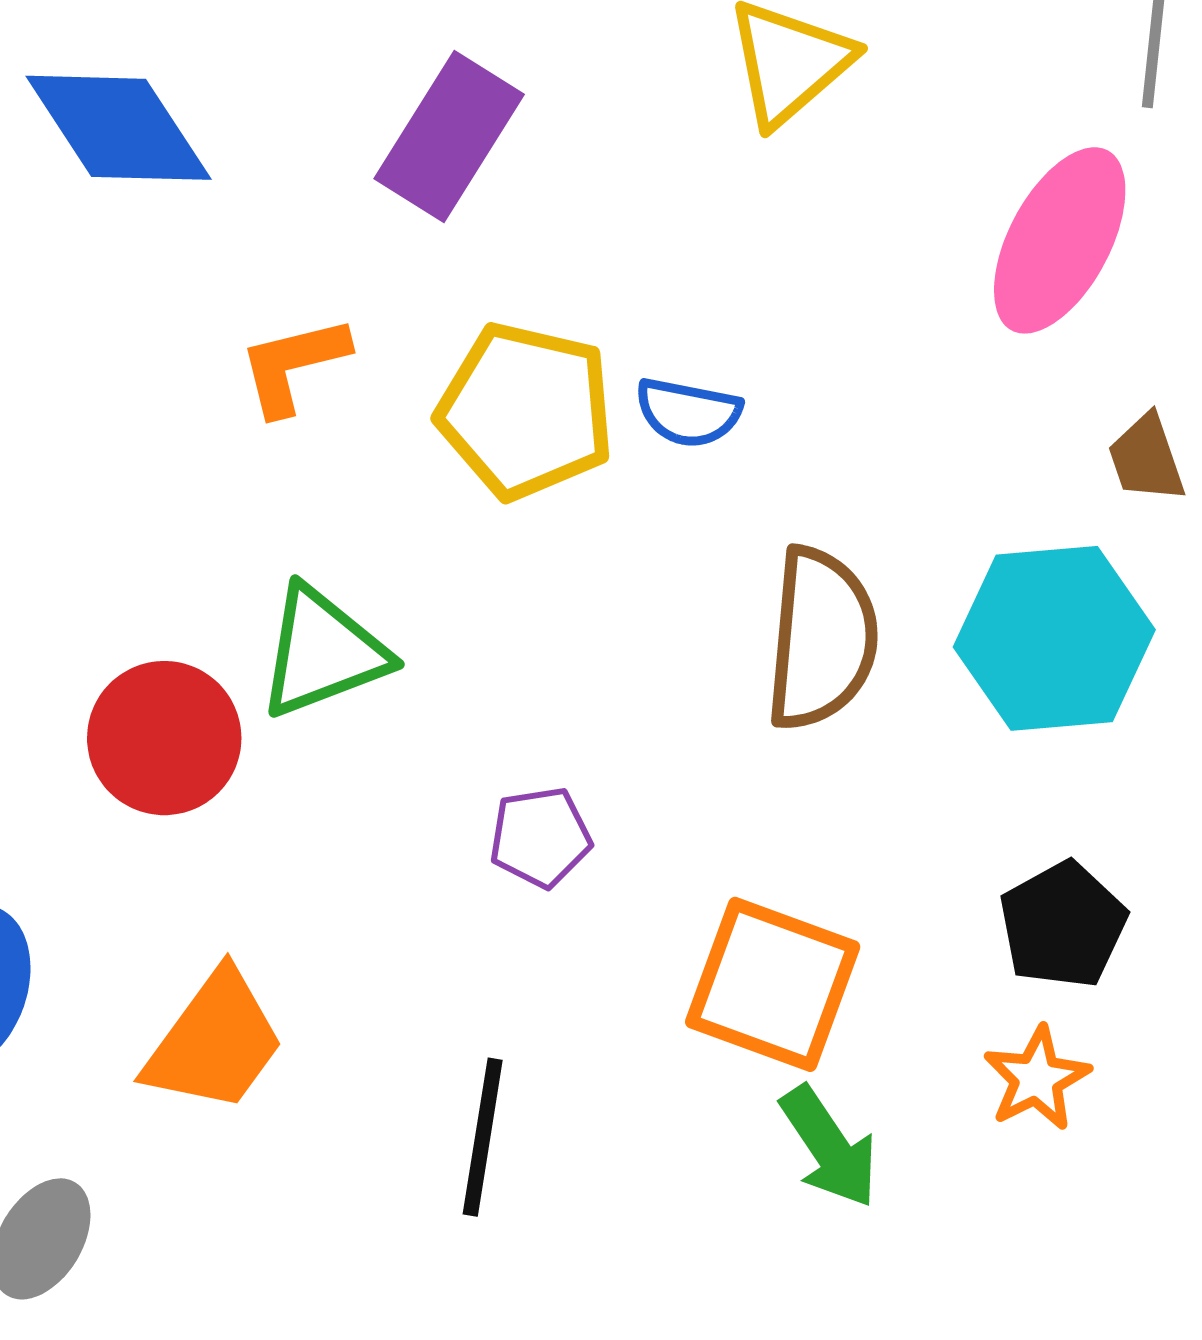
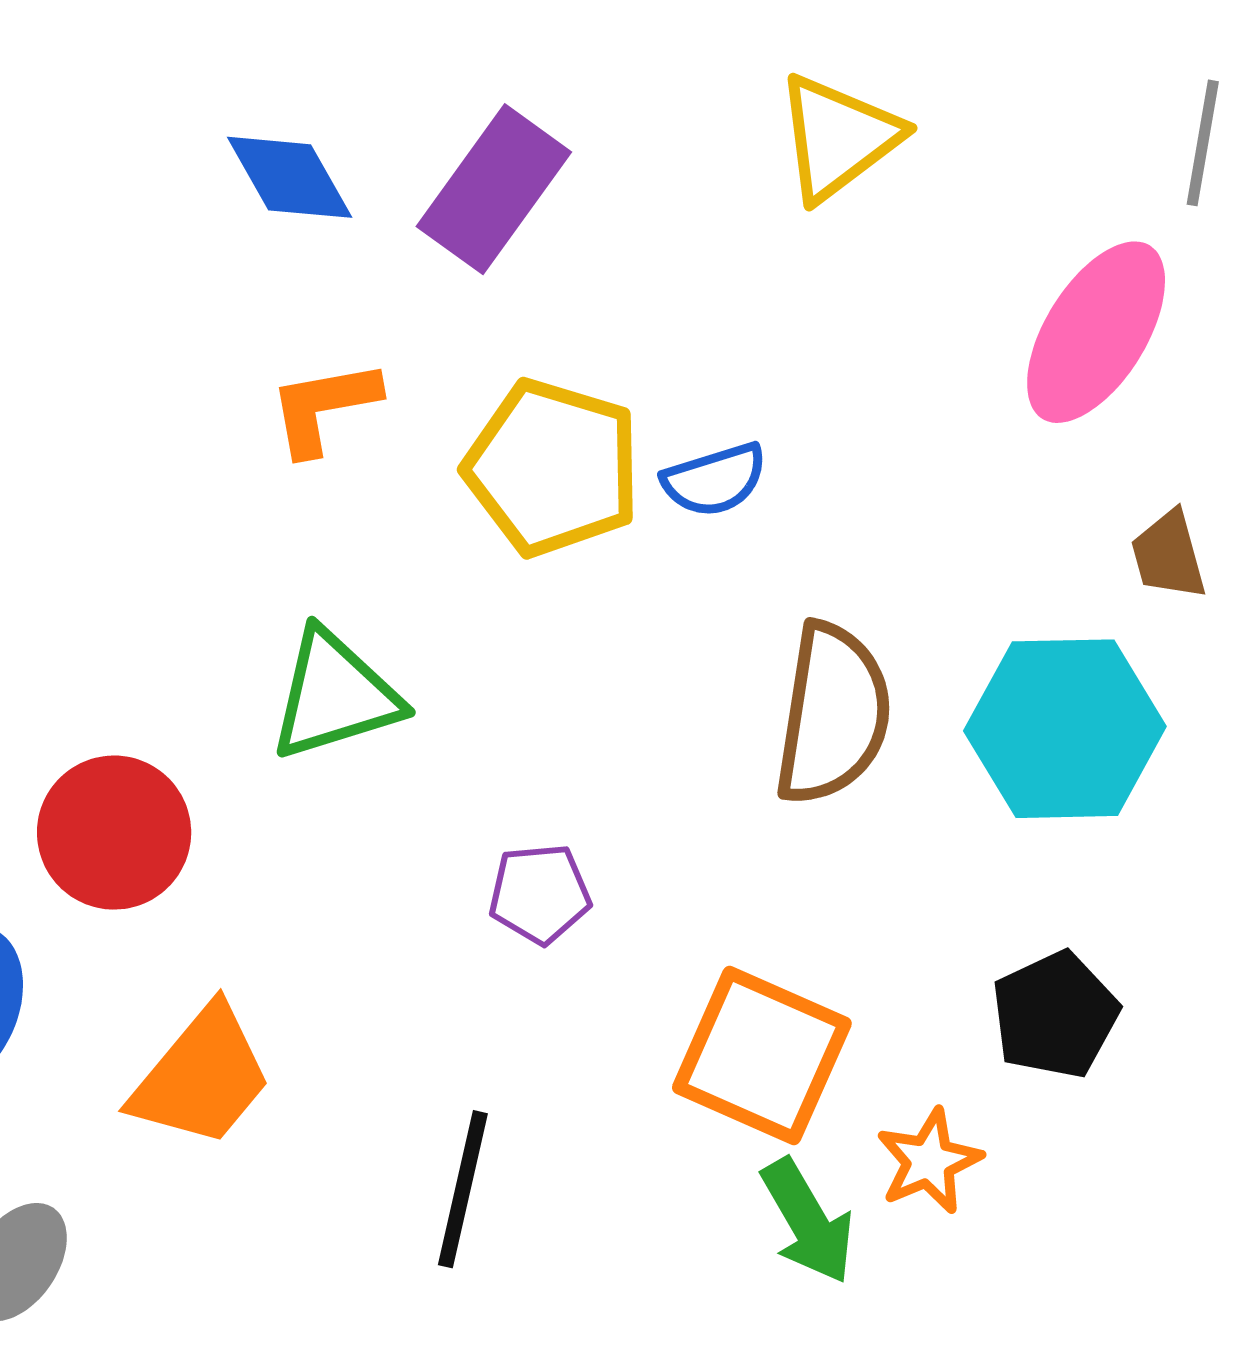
blue diamond: (119, 128) -> (290, 177), moved, size x0.7
blue semicircle: (688, 412) -> (714, 480), turned -32
red circle: (164, 738) -> (114, 833), moved
orange star: (1037, 1079) -> (929, 1161), moved

